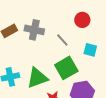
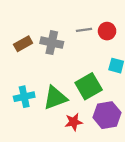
gray line: (62, 40) -> (84, 30), moved, turned -56

